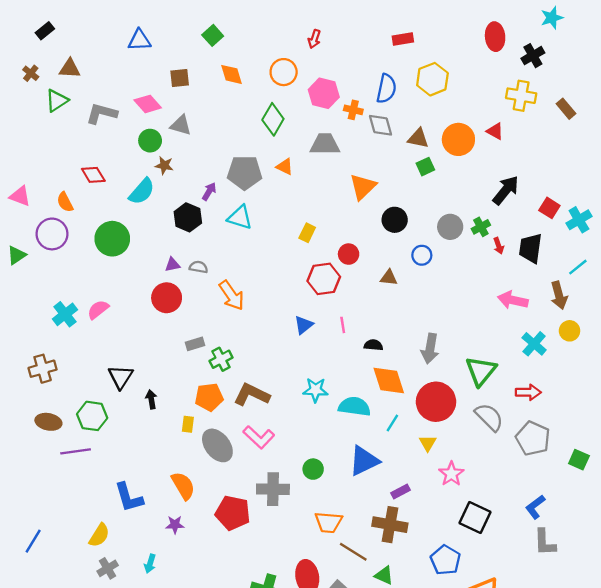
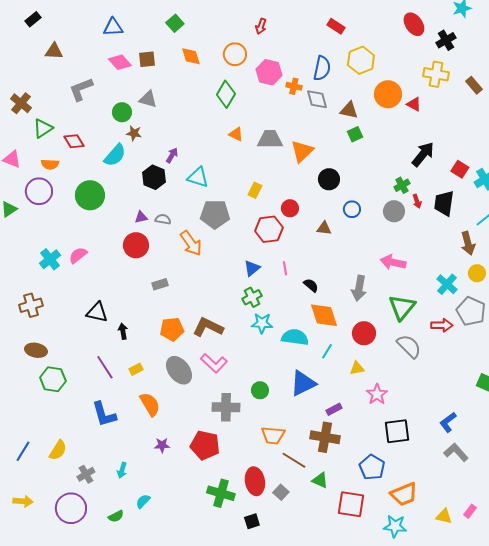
red ellipse: (495, 37) -> (414, 24), turned -30
red rectangle: (403, 39) -> (336, 26), turned 42
brown cross: (31, 73) -> (21, 103), moved, size x1.5
green triangle: (57, 100) -> (43, 128), moved
pink diamond: (148, 104) -> (120, 62), moved
gray L-shape: (102, 113) -> (81, 89), turned -36
orange circle: (458, 139) -> (388, 94), moved
gray trapezoid: (325, 144) -> (270, 139), moved
gray pentagon: (245, 173) -> (215, 214), moved
orange semicircle: (65, 202) -> (50, 164), turned -60
gray circle: (450, 227) -> (394, 211), moved
pink arrow: (513, 300) -> (393, 262), moved
black semicircle: (373, 345) -> (311, 285), turned 35
green cross: (221, 359) -> (252, 297), moved
black triangle: (121, 377) -> (97, 312), turned -50
red circle: (436, 402) -> (364, 333), size x0.7
green hexagon: (92, 416) -> (53, 379), moved
yellow rectangle: (188, 424) -> (136, 369), moved, turned 56
gray pentagon: (533, 438) -> (471, 311), moved
yellow triangle: (428, 443) -> (357, 368), turned 49
purple line: (76, 451) -> (105, 367), moved, turned 65
red pentagon: (233, 513) -> (205, 445), moved
black square: (475, 518) -> (397, 431), turned -32
purple star: (175, 525) -> (162, 445), moved
yellow semicircle: (99, 535) -> (58, 450), moved
gray L-shape: (545, 542) -> (456, 452), turned 140

